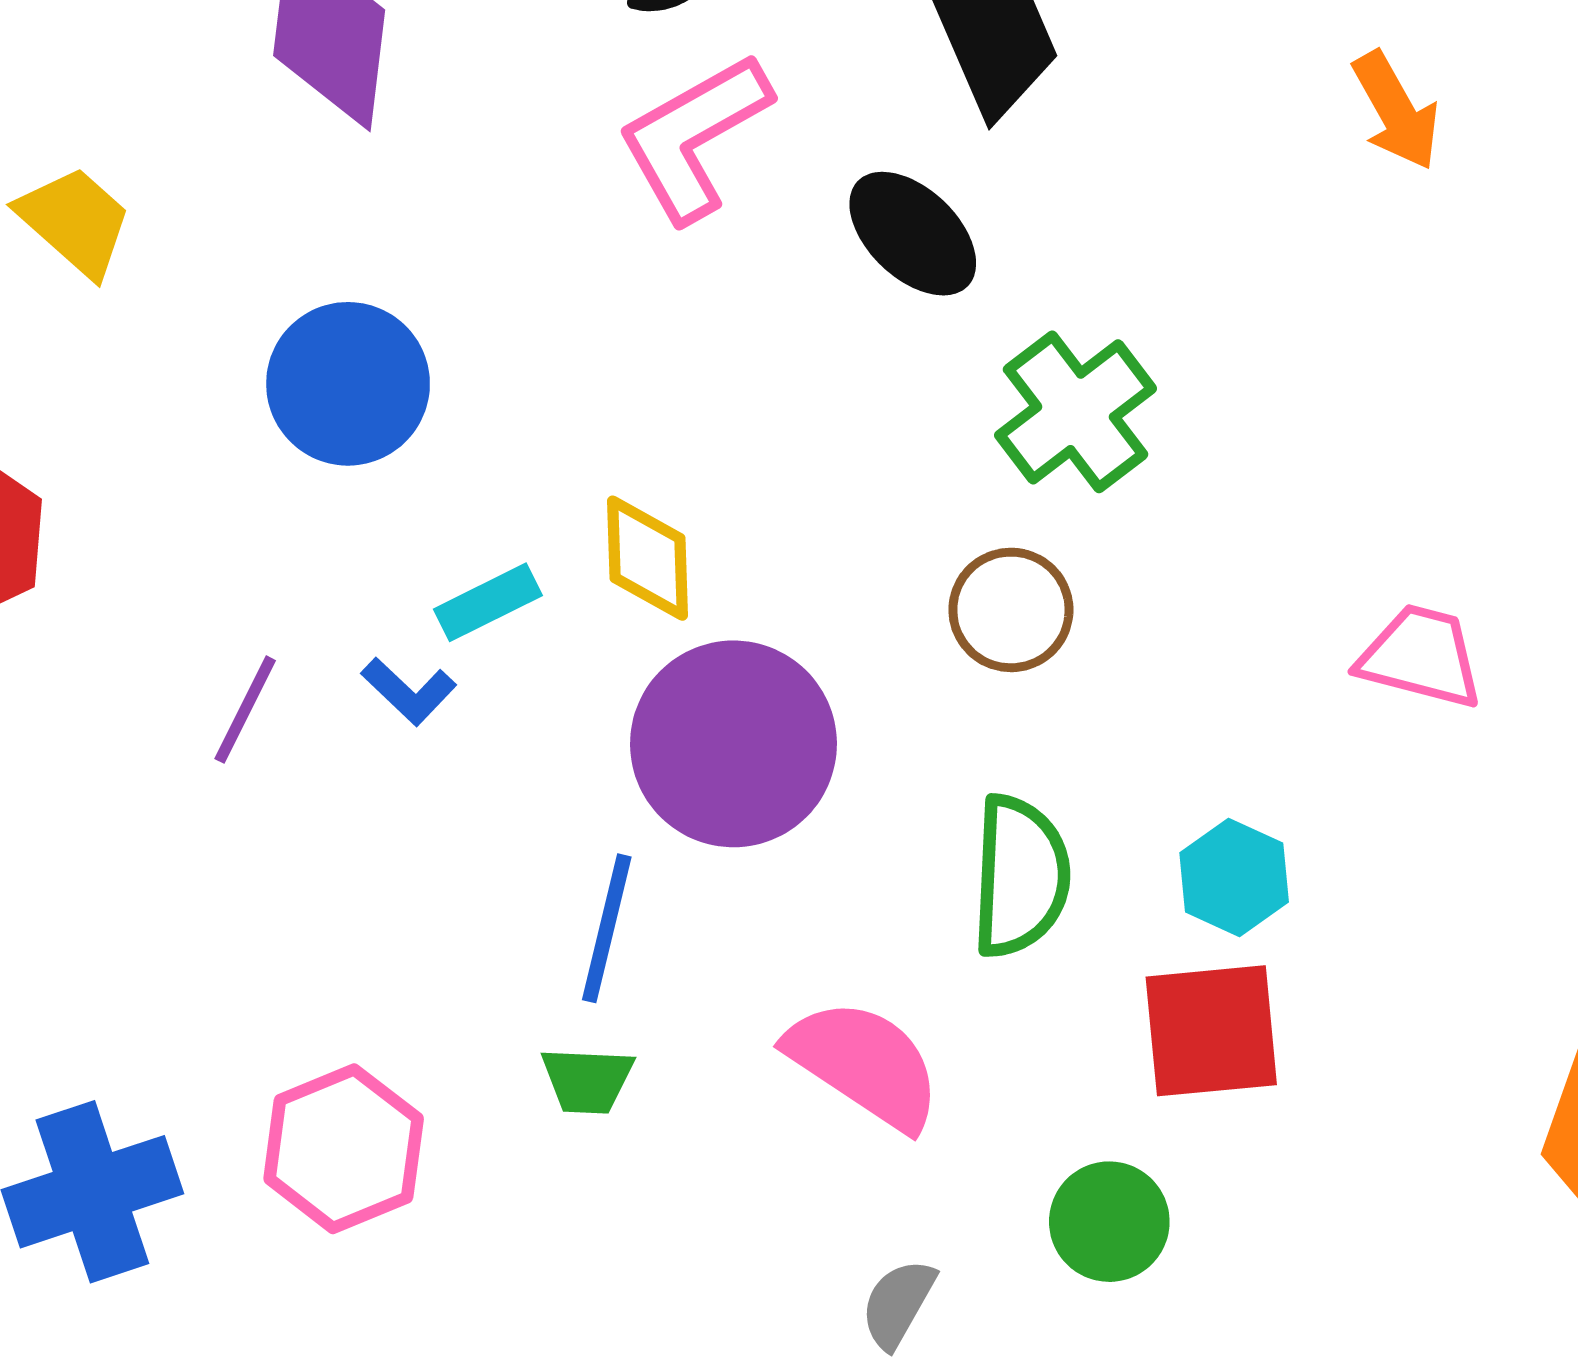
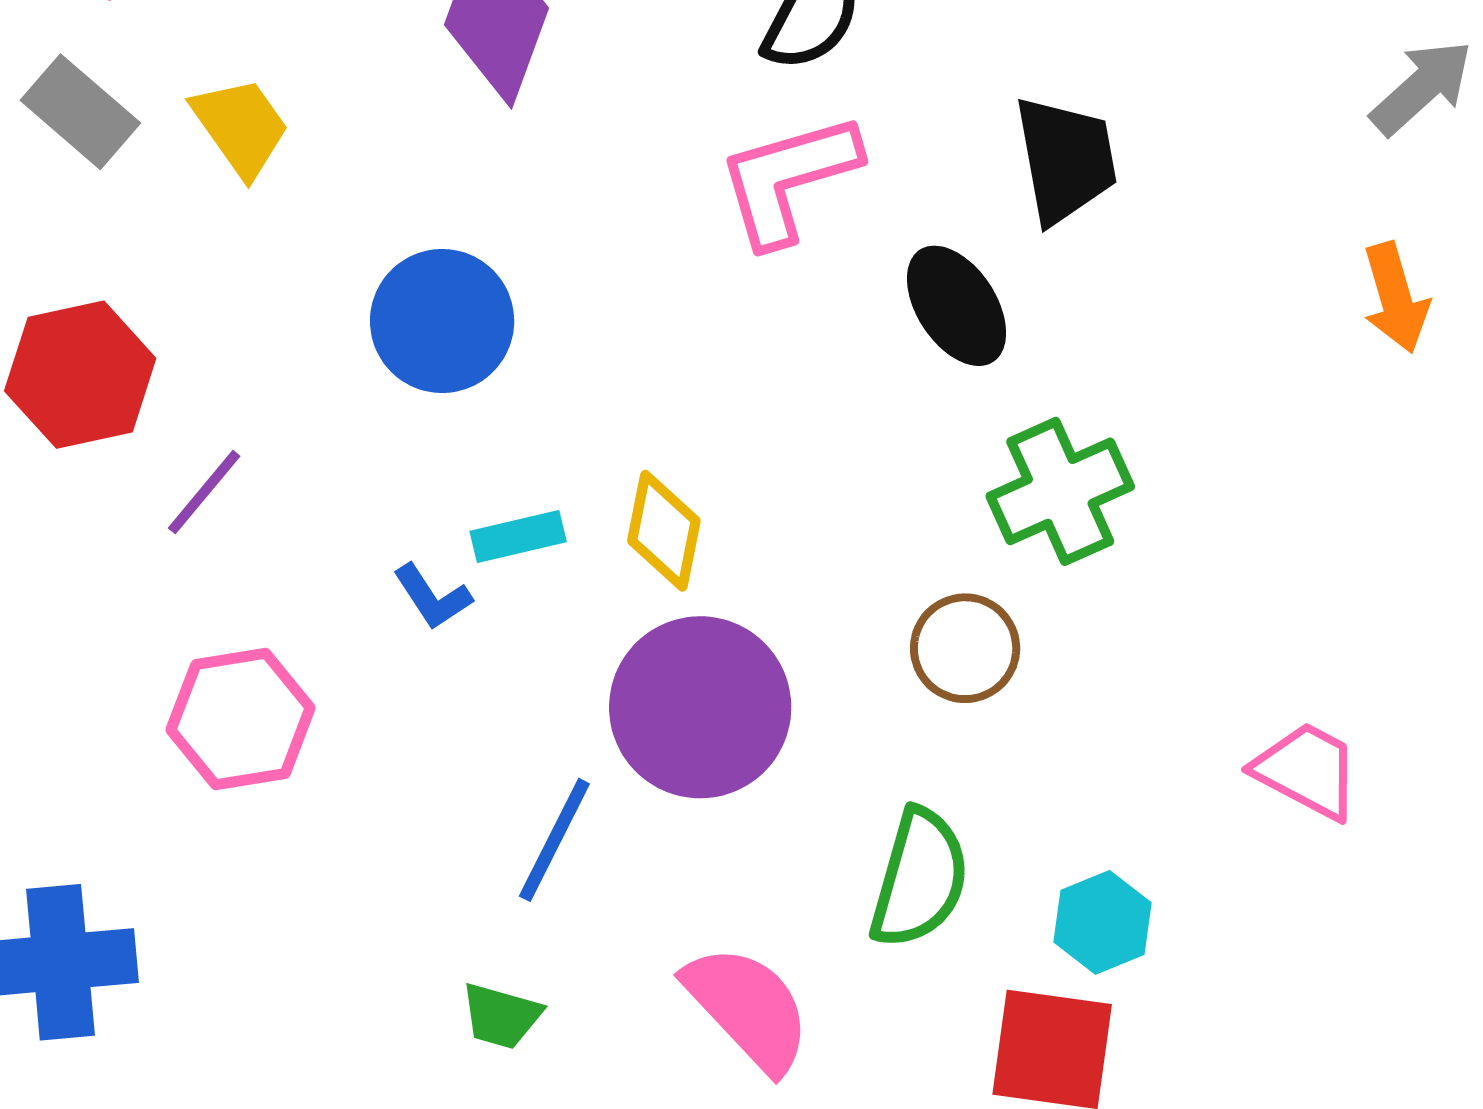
purple line: (245, 710) -> (204, 492), moved
green trapezoid: (587, 1080) -> (501, 1016), moved
pink hexagon: (344, 1149) -> (241, 719), moved

